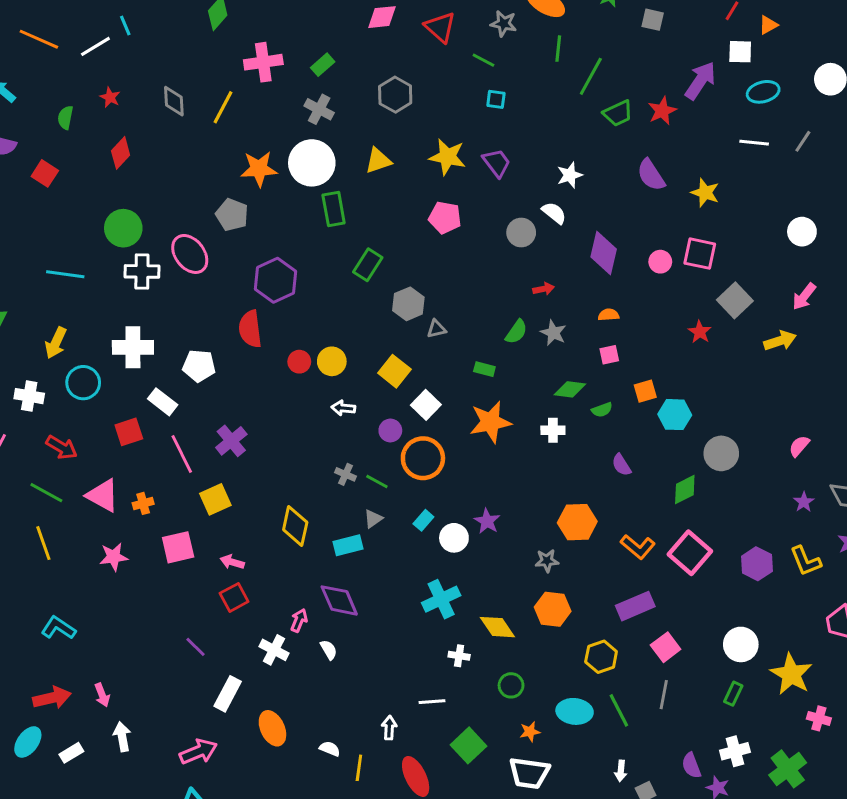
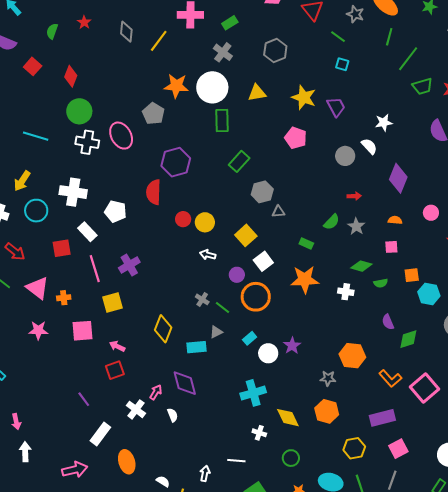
red diamond: (121, 153) -> (71, 76), moved, turned -30
pink circle: (660, 262) -> (431, 213), moved
green diamond: (685, 489) -> (408, 339), moved

